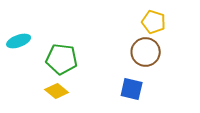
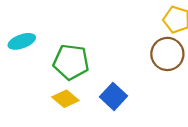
blue square: (132, 89) -> (114, 96), moved, turned 30

